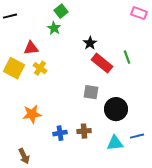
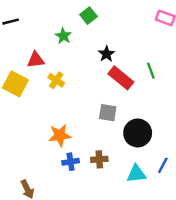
green square: (61, 11) -> (89, 16), moved
yellow cross: (40, 68) -> (56, 80), moved
orange star: (32, 114) -> (60, 135), moved
blue line: (137, 136) -> (163, 165), turned -48

